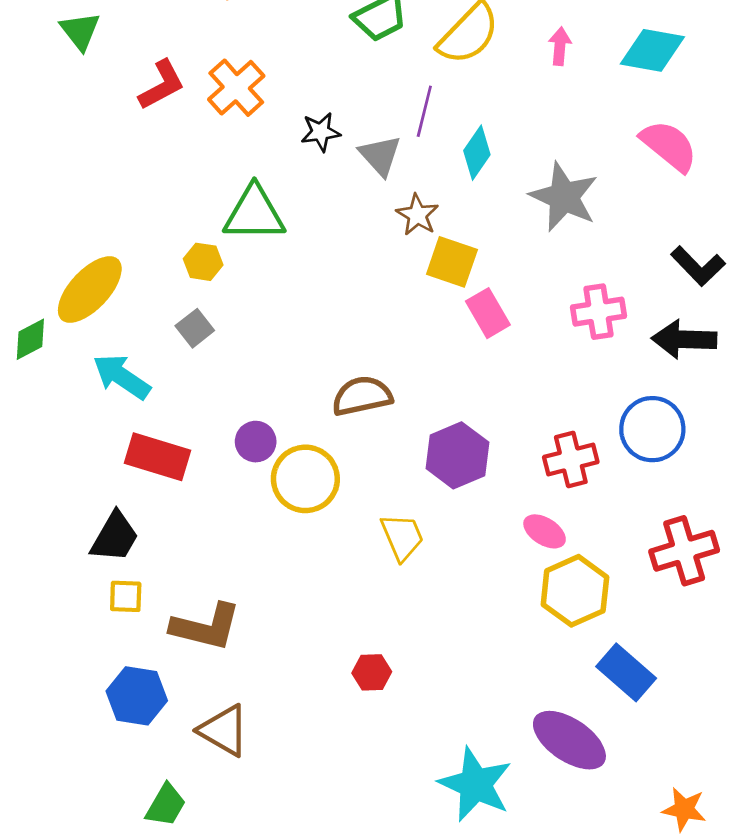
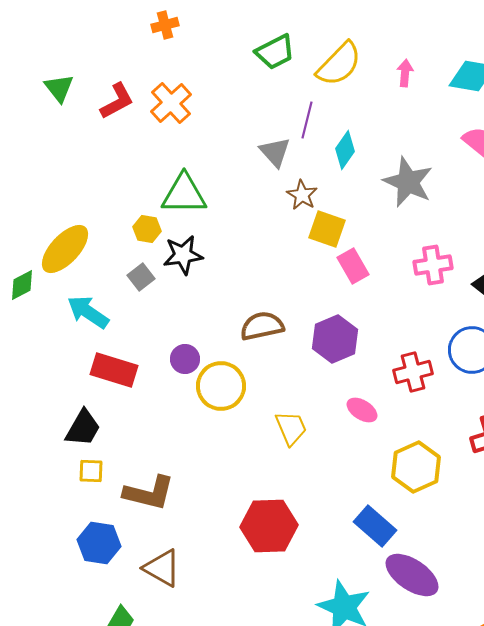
green triangle: (80, 31) -> (59, 88), moved
black star: (321, 132) -> (183, 255), moved, size x1.4
purple hexagon: (457, 455) -> (335, 339), moved
pink ellipse: (545, 531) -> (362, 410), moved
red hexagon: (372, 672) -> (269, 526), size x2.0
blue rectangle: (626, 672) -> (375, 526), moved

